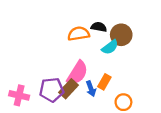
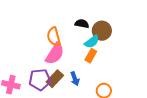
orange semicircle: (79, 34) -> (54, 37), moved, turned -96
pink semicircle: (77, 73) -> (55, 54), moved
orange rectangle: (104, 82) -> (91, 56), moved

